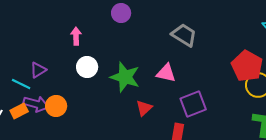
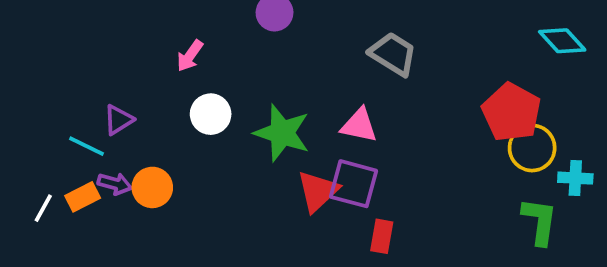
pink arrow: (76, 36) -> (190, 56), turned -144
purple arrow: (36, 104) -> (115, 184), size x0.7
purple square: (193, 104) -> (353, 184), moved, turned 36
red triangle: (144, 108) -> (318, 191), size x1.4

